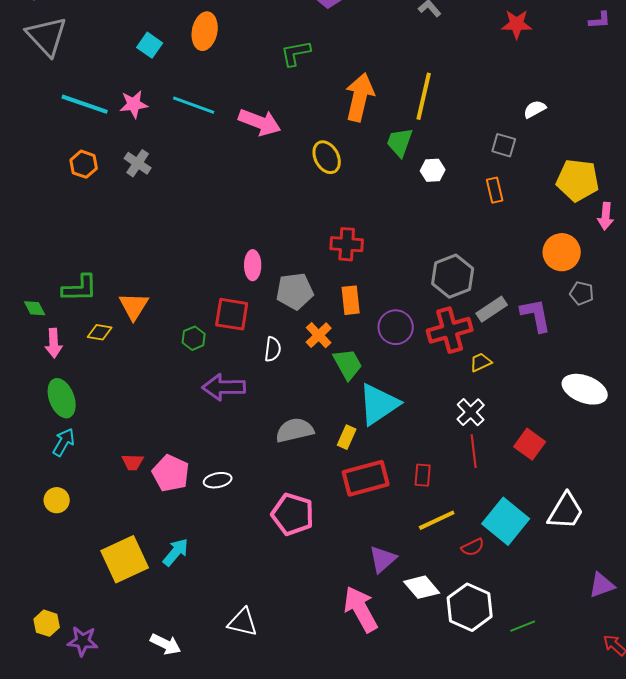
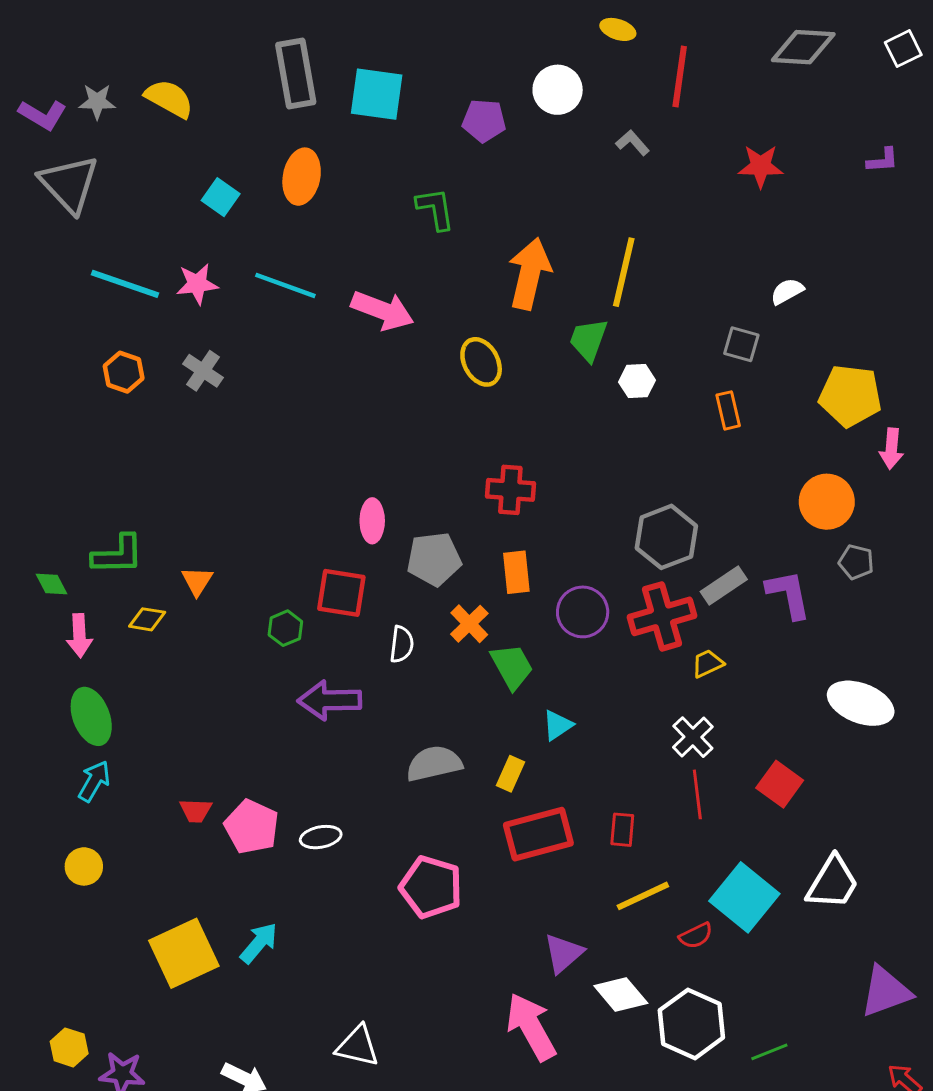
green L-shape: (296, 53) -> (435, 209), turned 92
orange triangle: (134, 306) -> (197, 581), size x0.7
cyan triangle: (379, 404) -> (558, 725), size x0.5
purple triangle: (602, 585) -> (886, 992), size x1.4

